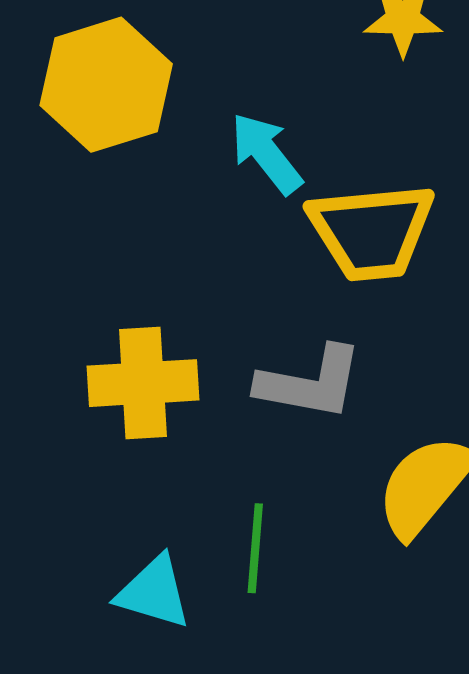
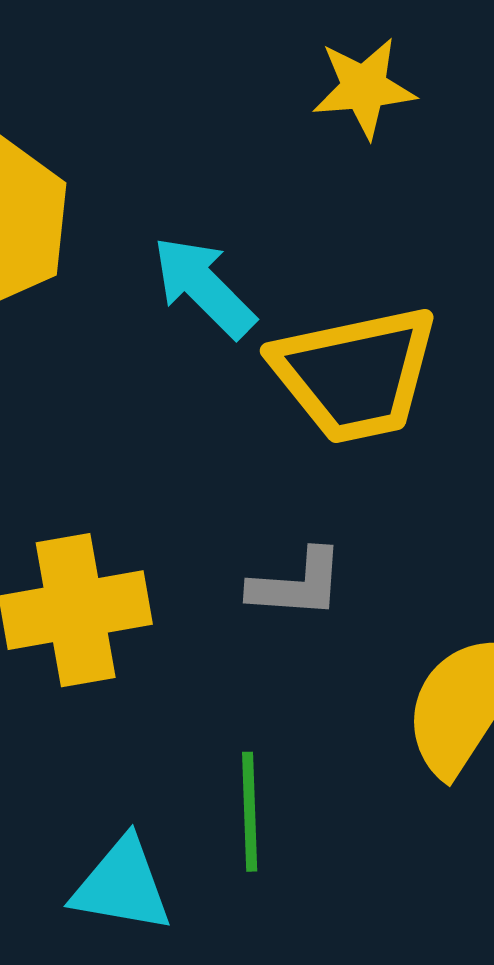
gray L-shape: (310, 383) -> (297, 584), size x0.7

